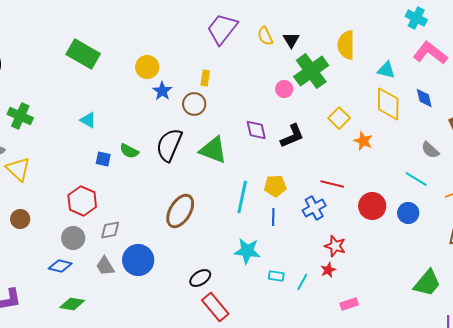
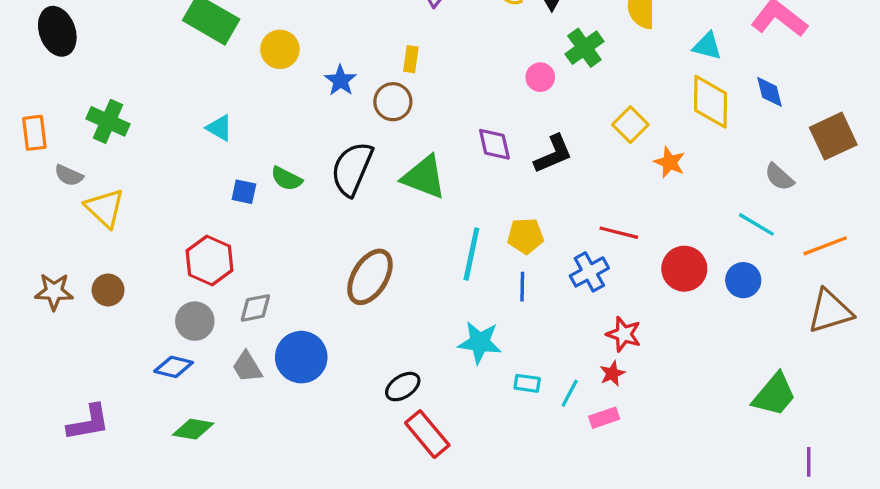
yellow circle: (147, 67) -> (280, 49), moved
green cross: (311, 71) -> (584, 48), size x0.7
pink rectangle: (349, 304) -> (604, 418), moved

